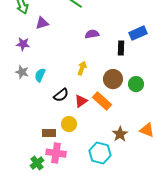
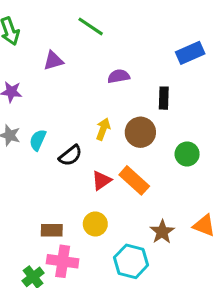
purple triangle: (42, 23) -> (53, 61), moved
blue rectangle: (138, 33) -> (190, 53), moved
brown circle: (113, 79) -> (140, 132), moved
black semicircle: (61, 95) -> (70, 156), moved
yellow circle: (69, 124) -> (95, 224), moved

